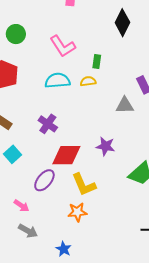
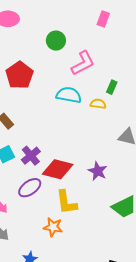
green circle: (16, 34) -> (56, 41), moved
pink L-shape: (63, 46) -> (83, 63), turned -100
purple cross: (48, 124) -> (31, 156), moved

